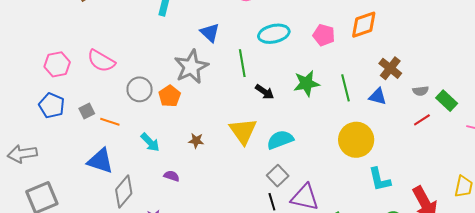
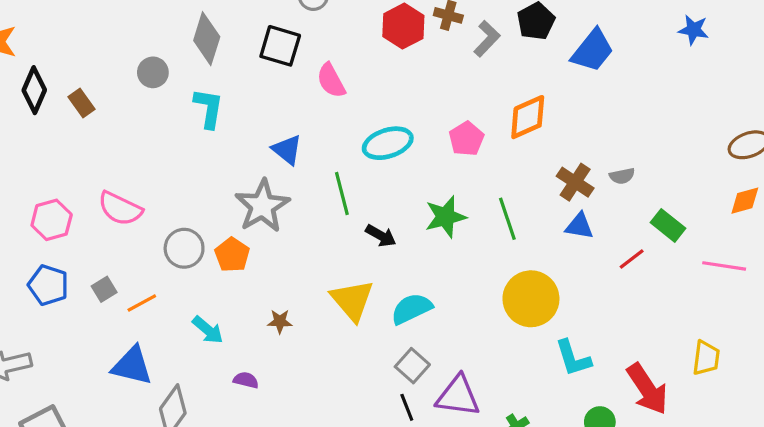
pink pentagon: (324, 35) -> (466, 139), turned 30
gray semicircle: (421, 91) -> (622, 176), moved
blue triangle: (378, 96) -> (579, 226), moved
orange line: (110, 122) -> (142, 303), turned -42

